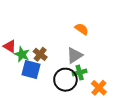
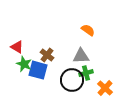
green star: (22, 54) -> (24, 64), moved
gray triangle: (75, 55) -> (81, 56), turned 30

